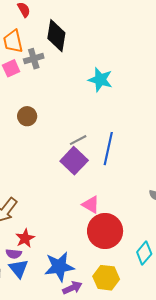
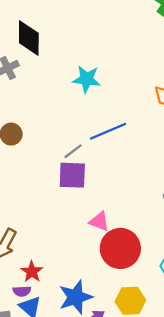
blue line: (108, 149) -> (108, 131), moved, turned 64
purple square: (74, 161) -> (72, 175), turned -32

